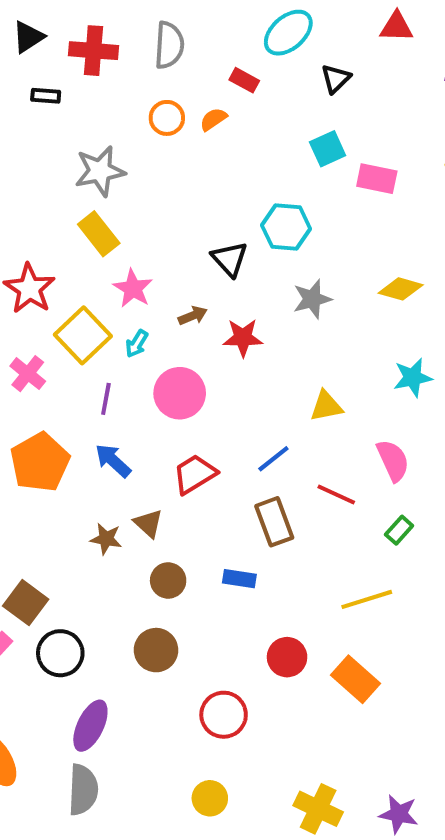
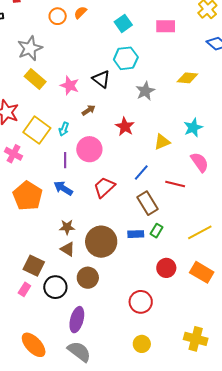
cyan square: (328, 149) -> (123, 23), moved
pink star: (133, 288) -> (70, 85), moved
red star: (243, 338) -> (125, 127), moved, turned -30
cyan star: (413, 378) -> (193, 128), moved
purple line: (106, 399) -> (65, 160), moved
brown triangle: (148, 523) -> (68, 249), moved
green rectangle: (399, 530) -> (157, 231), moved
brown circle: (168, 580) -> (101, 242), size x1.8
brown circle: (156, 650) -> (88, 278), moved
gray semicircle: (83, 790) -> (79, 352), turned -45

